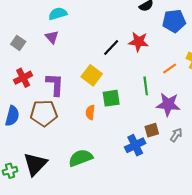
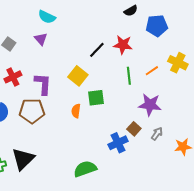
cyan semicircle: (58, 14) -> (47, 17), turned -138
green line: (146, 86) -> (129, 76), moved
brown square: (152, 130) -> (134, 129), turned -32
green semicircle: (81, 158) -> (85, 169), moved

